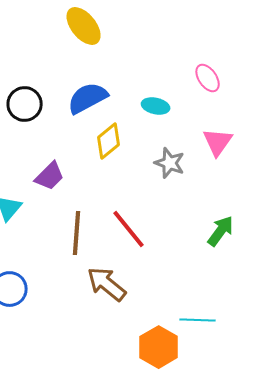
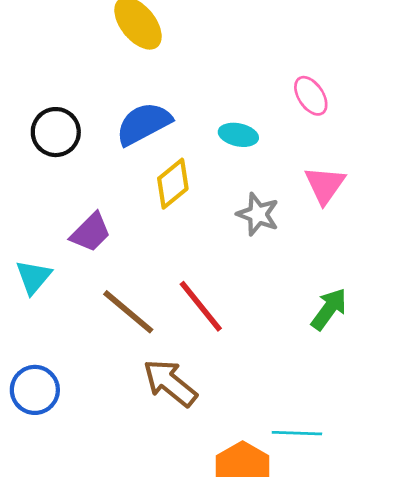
brown line: (77, 233) -> (128, 312), turned -54

